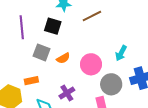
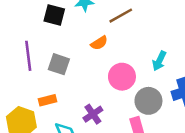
black square: (53, 26) -> (54, 15), moved
purple line: (22, 27) -> (28, 56), moved
orange semicircle: (63, 58) -> (99, 43), moved

